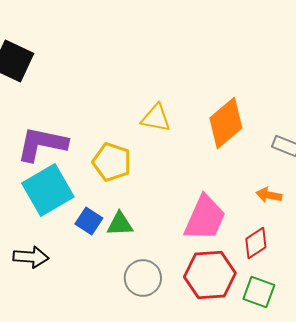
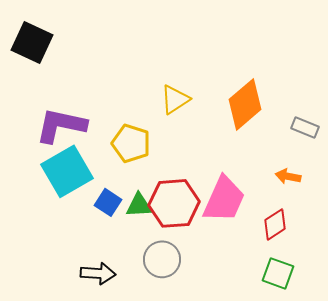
yellow triangle: (156, 118) -> (175, 99), turned -44
black arrow: (31, 257) -> (98, 273), moved
red hexagon: (210, 275) -> (174, 203), moved

